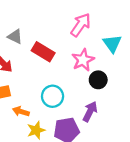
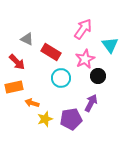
cyan circle: (53, 96) -> (61, 78), moved

